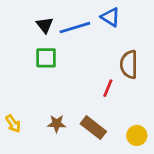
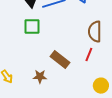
red line: (108, 88) -> (89, 55), moved
brown rectangle: (93, 128) -> (60, 60), moved

